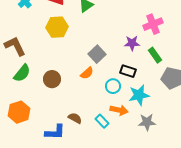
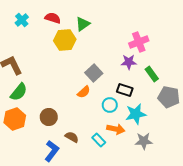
pink cross: (153, 24) -> (139, 42), moved
yellow hexagon: (57, 27) -> (65, 40), moved
brown circle: (52, 79) -> (49, 117), moved
orange hexagon: (19, 112) -> (15, 119), moved
blue L-shape: (55, 132) -> (52, 151), turned -55

